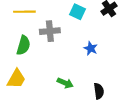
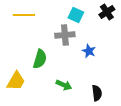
gray cross: (50, 31) -> (65, 35), moved
green semicircle: (23, 45) -> (40, 59), moved

